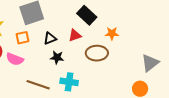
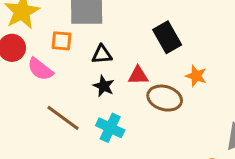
red triangle: (75, 35) -> (138, 75), moved

